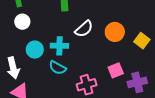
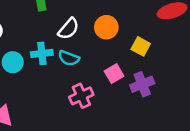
yellow square: (142, 41) -> (141, 46), moved
cyan semicircle: (58, 68) -> (69, 58), moved

